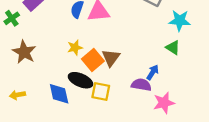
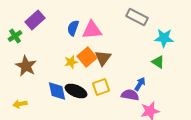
brown triangle: (111, 58) -> (103, 58), moved
orange square: (93, 60) -> (87, 57), moved
yellow square: (101, 91) -> (101, 87), moved, turned -30
blue diamond: (59, 94) -> (57, 91), moved

